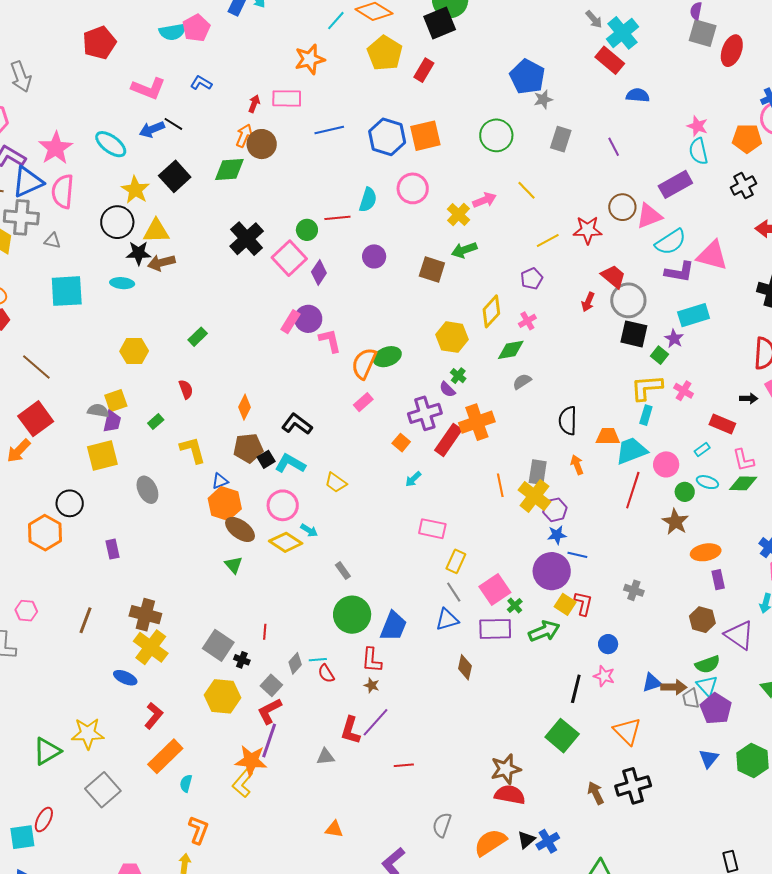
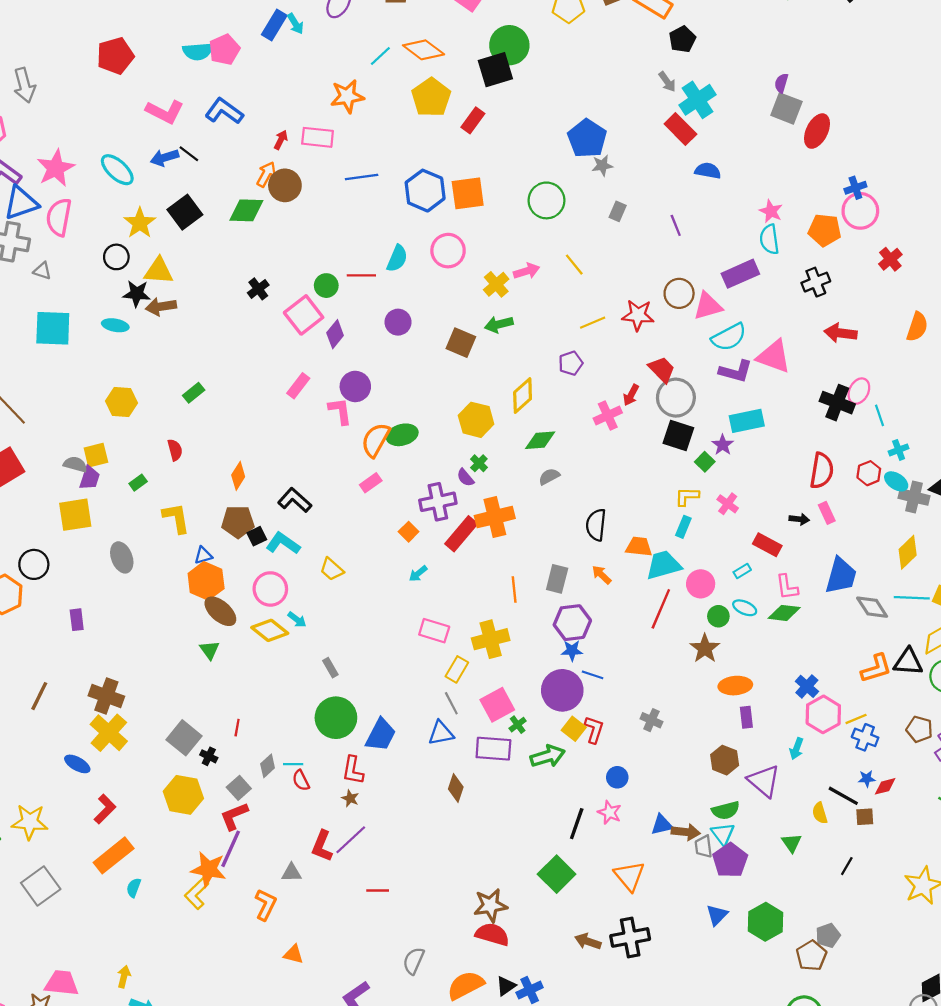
blue L-shape: (201, 83) -> (224, 111), size x1.6
gray rectangle: (561, 139) -> (618, 211), size x0.7
black circle: (117, 222) -> (116, 257), size x0.7
black cross: (247, 239) -> (258, 289), size x0.6
purple circle: (308, 319) -> (355, 386), moved
pink cross: (527, 321) -> (608, 416), moved, size x1.4
yellow L-shape: (647, 388) -> (687, 496), size x0.7
orange arrow: (577, 465) -> (602, 575), turned -30
yellow cross: (534, 496) -> (491, 639), moved, turned 32
purple hexagon: (555, 510) -> (572, 623), size x1.4
brown arrow: (596, 793) -> (588, 941), turned -50
orange L-shape: (199, 830) -> (266, 905), moved

